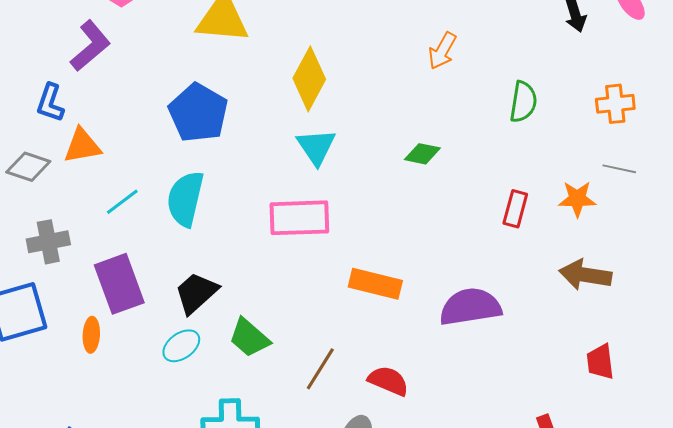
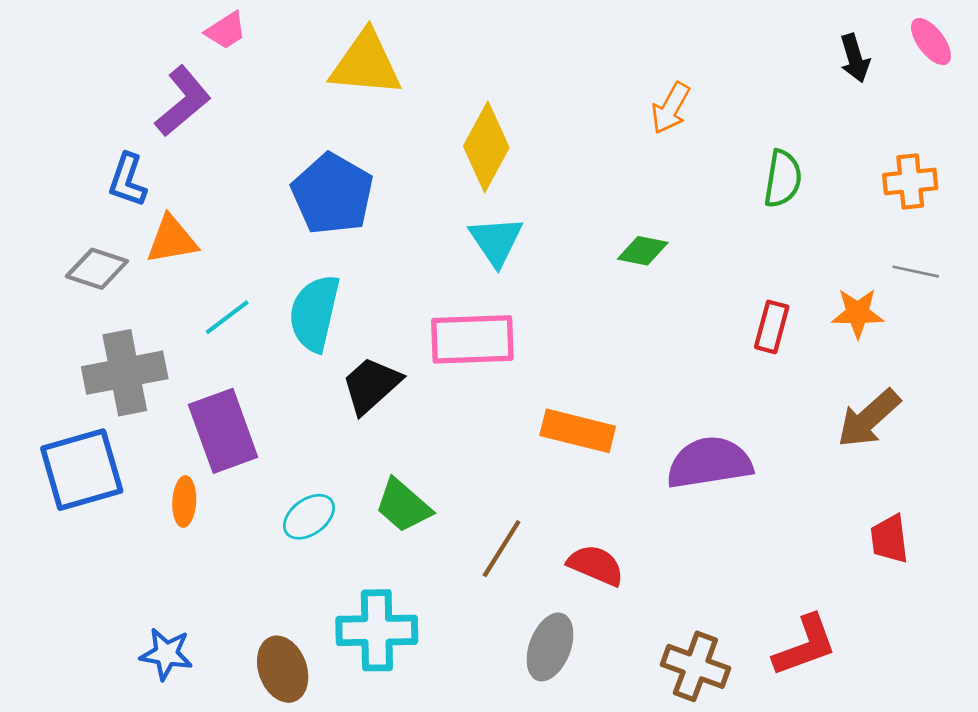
gray cross: (48, 242) -> (125, 373), size x1.4
brown arrow: (585, 275) -> (869, 418), turned -51
black trapezoid: (196, 293) -> (371, 385), moved

